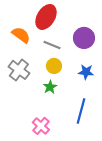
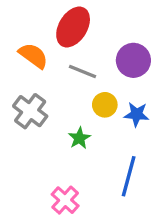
yellow circle: (54, 66) -> (105, 105), moved

